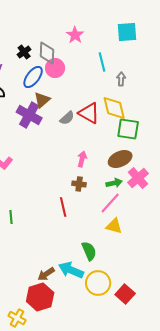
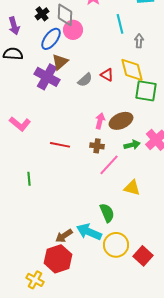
red triangle: (89, 113) -> (107, 75), size x0.6
brown ellipse: (120, 159) -> (121, 121), moved
pink line: (110, 203) -> (109, 165), moved
red line: (63, 207) -> (60, 145), moved, turned -66

